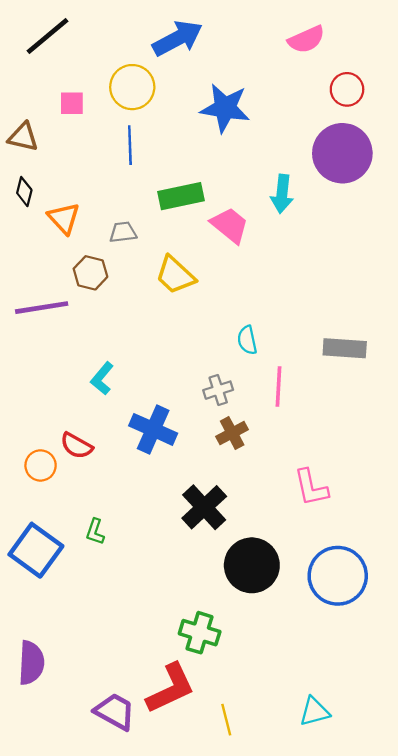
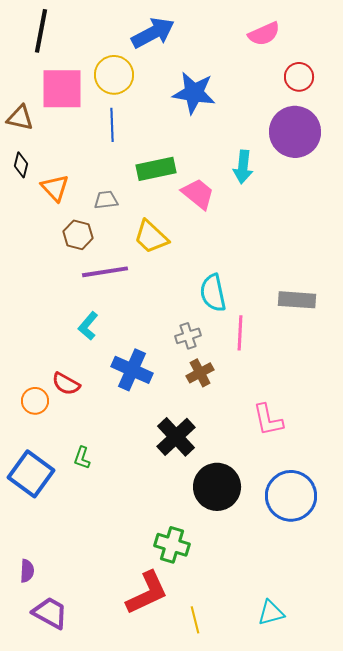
black line: (48, 36) -> (41, 31), turned -39
pink square: (72, 103) -> (62, 89), size x2.0
purple line: (42, 308) -> (105, 272), moved
cyan semicircle: (247, 340) -> (213, 293), size x1.5
purple semicircle: (31, 663) -> (27, 571), size x0.6
purple trapezoid: (115, 712) -> (50, 613), moved

